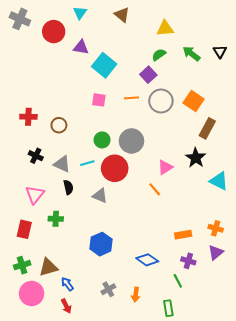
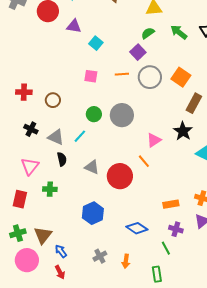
cyan square: (104, 65) -> (96, 43), size x0.6
cyan line: (87, 163) -> (80, 136), turned -32
red circle: (115, 168) -> (120, 176), moved
brown triangle: (48, 267) -> (43, 235), turned -36

